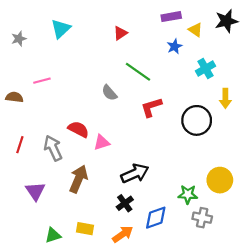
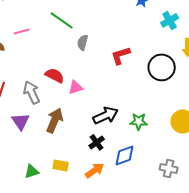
green line: (138, 72) -> (62, 20), moved
gray semicircle: (109, 93) -> (83, 42), turned 56
purple triangle: (35, 191) -> (21, 121), moved
green star: (188, 194) -> (139, 121), moved
gray cross: (202, 218) -> (169, 168), moved

